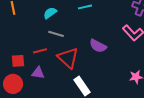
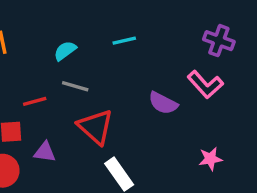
purple semicircle: (98, 46) -> (163, 103), moved
red line: (40, 51) -> (35, 101), moved

